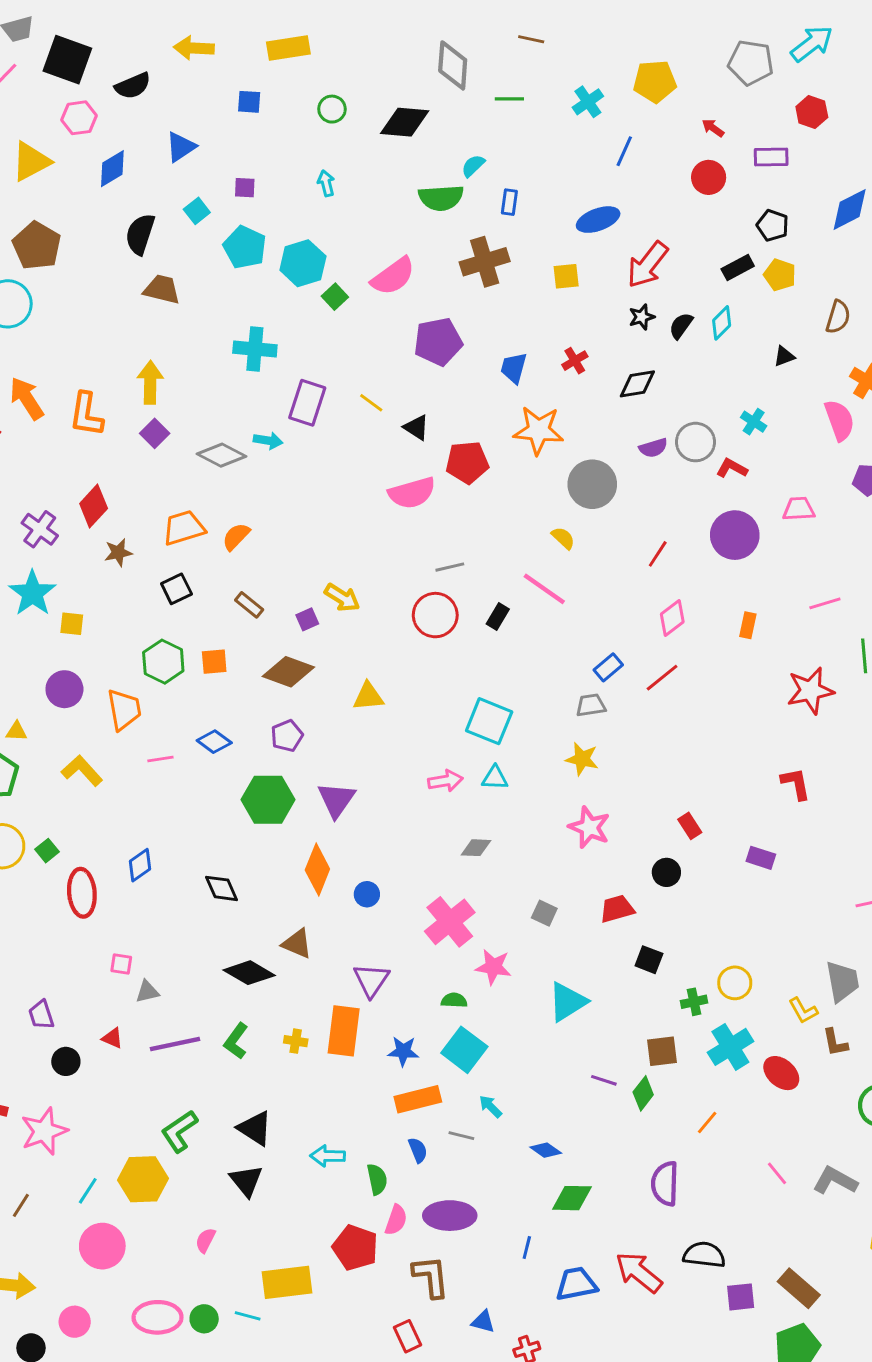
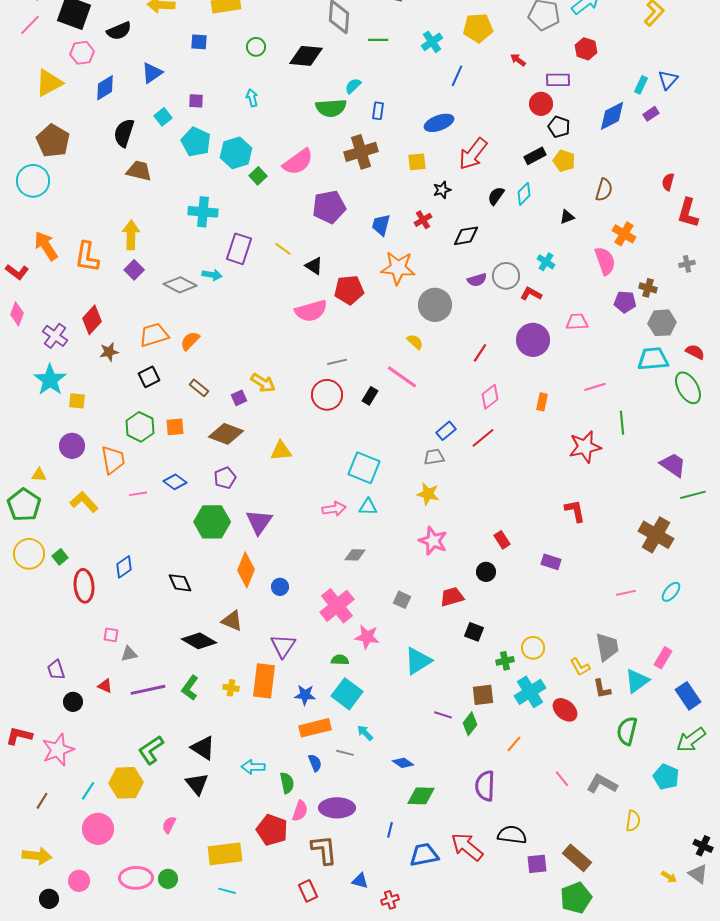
red circle: (709, 177) -> (541, 104), moved
black star: (642, 317) -> (442, 190), moved
cyan line: (248, 1316) -> (227, 891), moved

